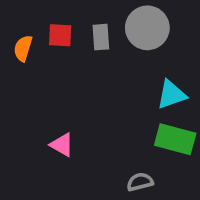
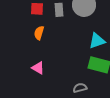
orange semicircle: (23, 48) -> (39, 33), moved

